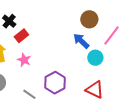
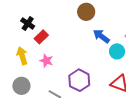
brown circle: (89, 19) -> (86, 12), moved

